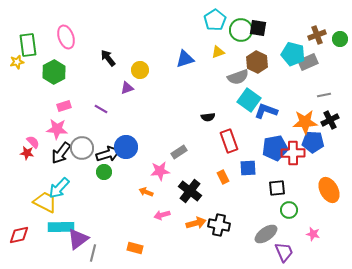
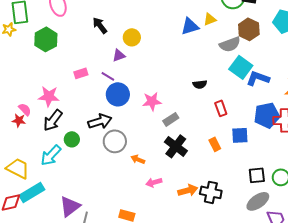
blue triangle: (185, 59) -> (190, 26), moved
pink rectangle: (64, 106) -> (81, 73), moved
purple line: (101, 109) -> (108, 76), moved
red rectangle: (229, 141) -> (221, 108), size x0.7
blue circle: (126, 147) -> (118, 94), moved
gray circle: (82, 148) -> (115, 141), moved
pink star: (160, 171) -> (152, 101), moved
green circle: (104, 172) -> (72, 139), moved
black square: (277, 188) -> (257, 175), moved
black cross: (190, 191) -> (176, 146), moved
yellow trapezoid: (45, 202) -> (18, 168), moved
cyan rectangle: (61, 227) -> (32, 192), moved, turned -30

